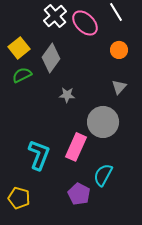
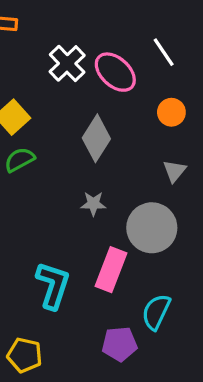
gray diamond: (51, 58) -> (96, 138), moved
gray star: (67, 95) -> (93, 204), moved
purple pentagon: (79, 194) -> (120, 344), turned -30

